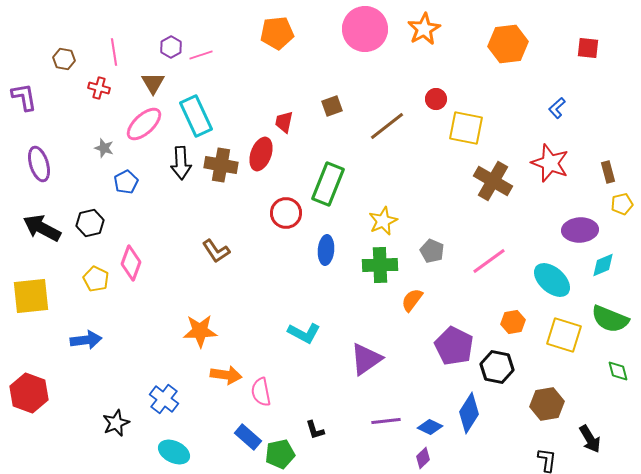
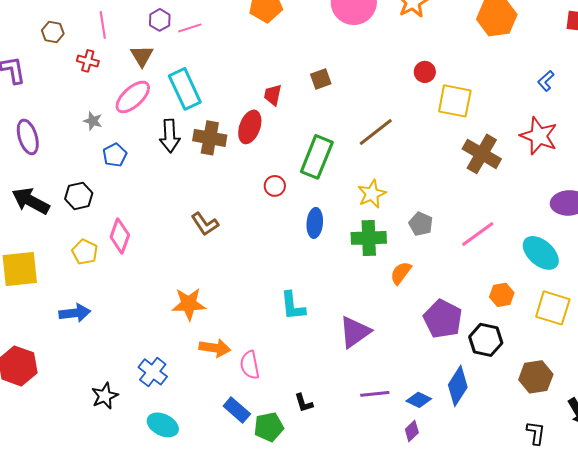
brown line: (387, 126) -> (376, 132), moved
red circle: (286, 213) -> (275, 186), size x0.7
cyan L-shape: (304, 333) -> (293, 306), turned 56

